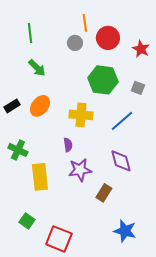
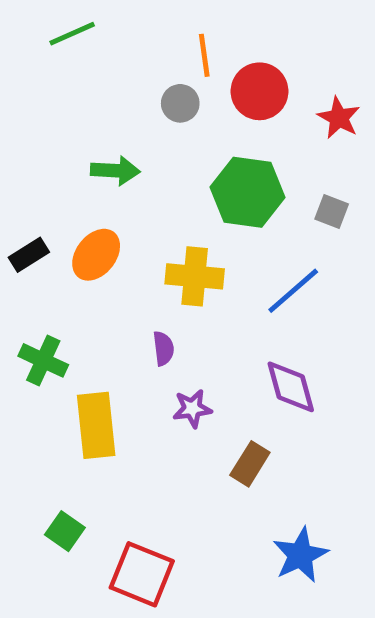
green line: (30, 33) -> (72, 34), moved, turned 72
green arrow: (37, 68) -> (115, 171), moved, turned -42
purple star: (80, 170) -> (192, 409), size x0.7
blue star: (125, 231) -> (300, 555), turned 30

